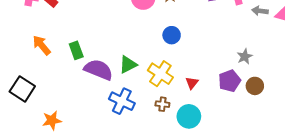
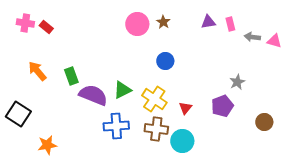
brown circle: (255, 86) -> (264, 122), moved
blue cross: (122, 101) -> (116, 126), turned -30
brown cross: (162, 104) -> (156, 129), size x1.6

